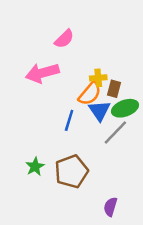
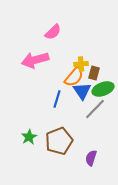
purple semicircle: (110, 207) -> (91, 158), moved

